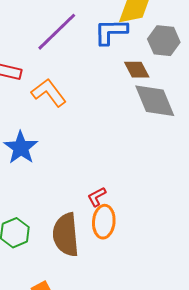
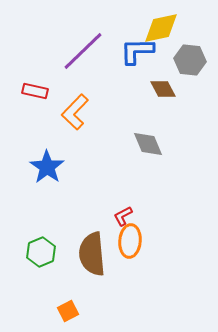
orange L-shape: (49, 93) -> (75, 112), turned -99
gray diamond: (155, 101) -> (148, 144), moved, size x0.7

